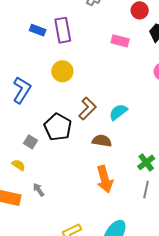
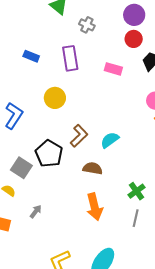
purple rectangle: (63, 30) -> (70, 58), moved
gray square: (30, 142) -> (21, 168), size x1.5
gray arrow: (39, 190) -> (36, 212), moved, turned 72

